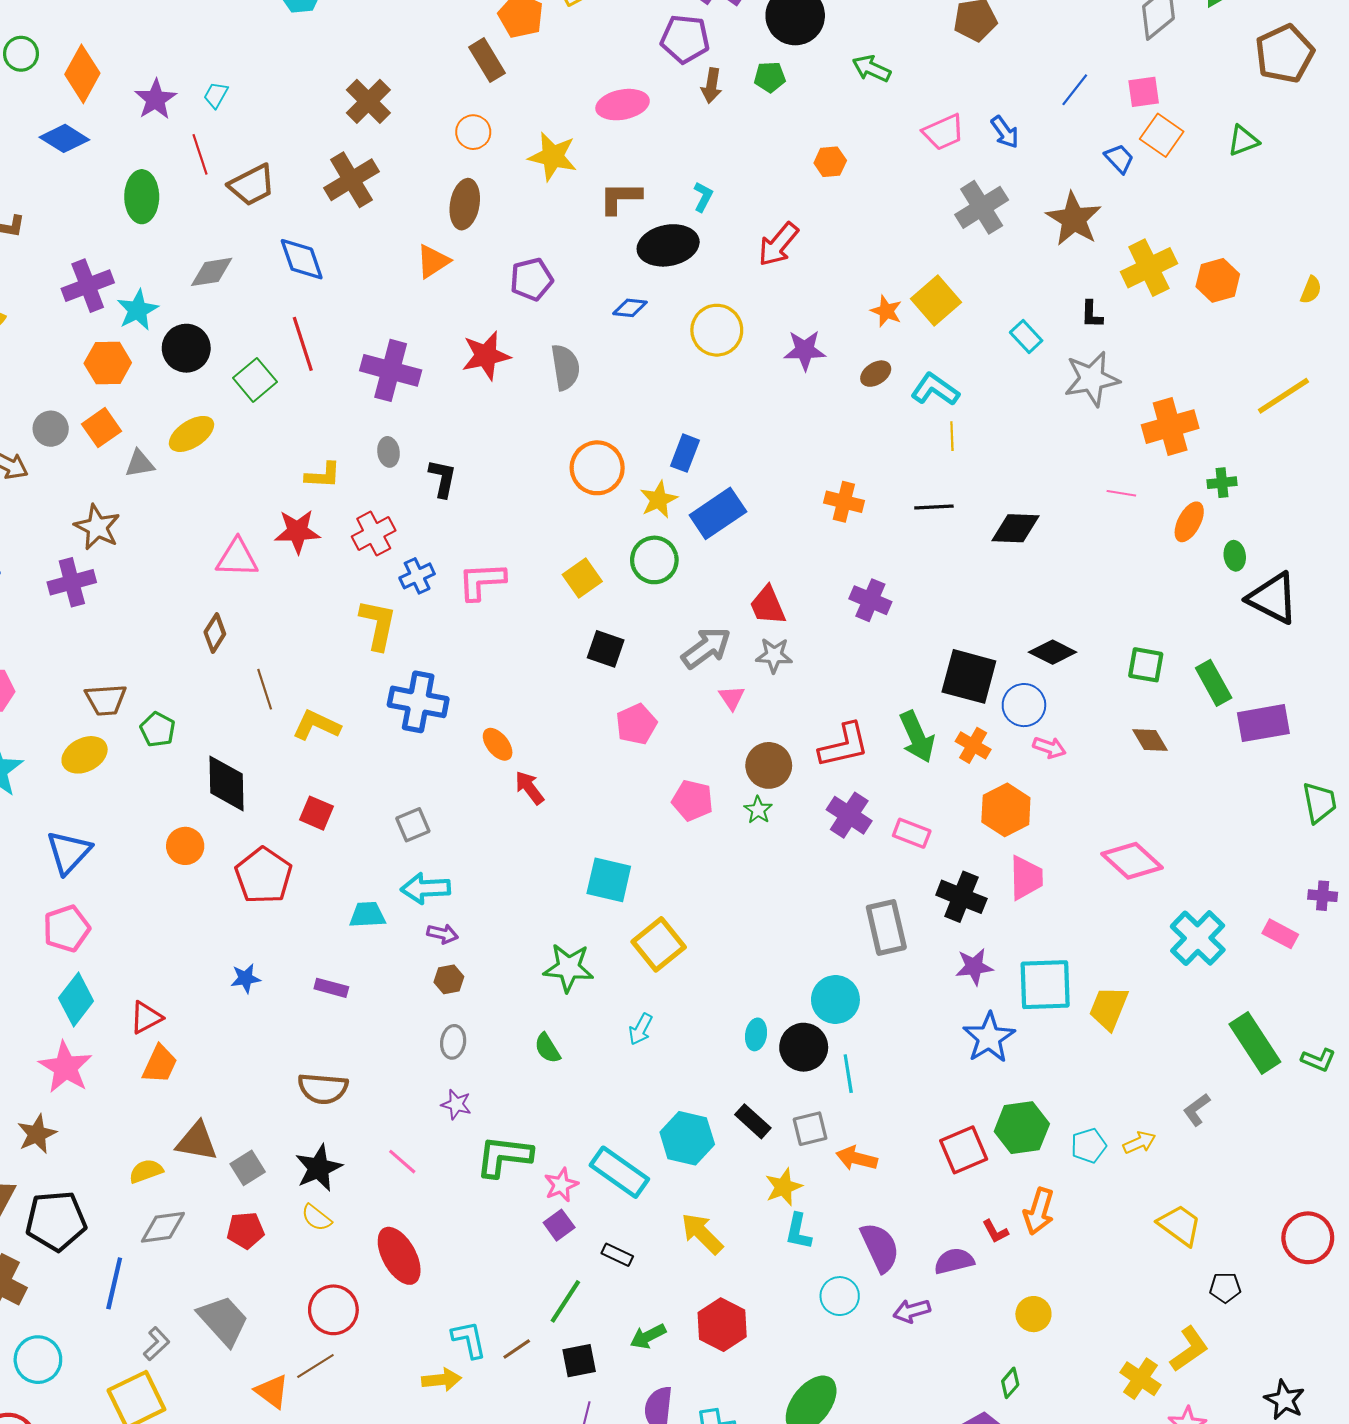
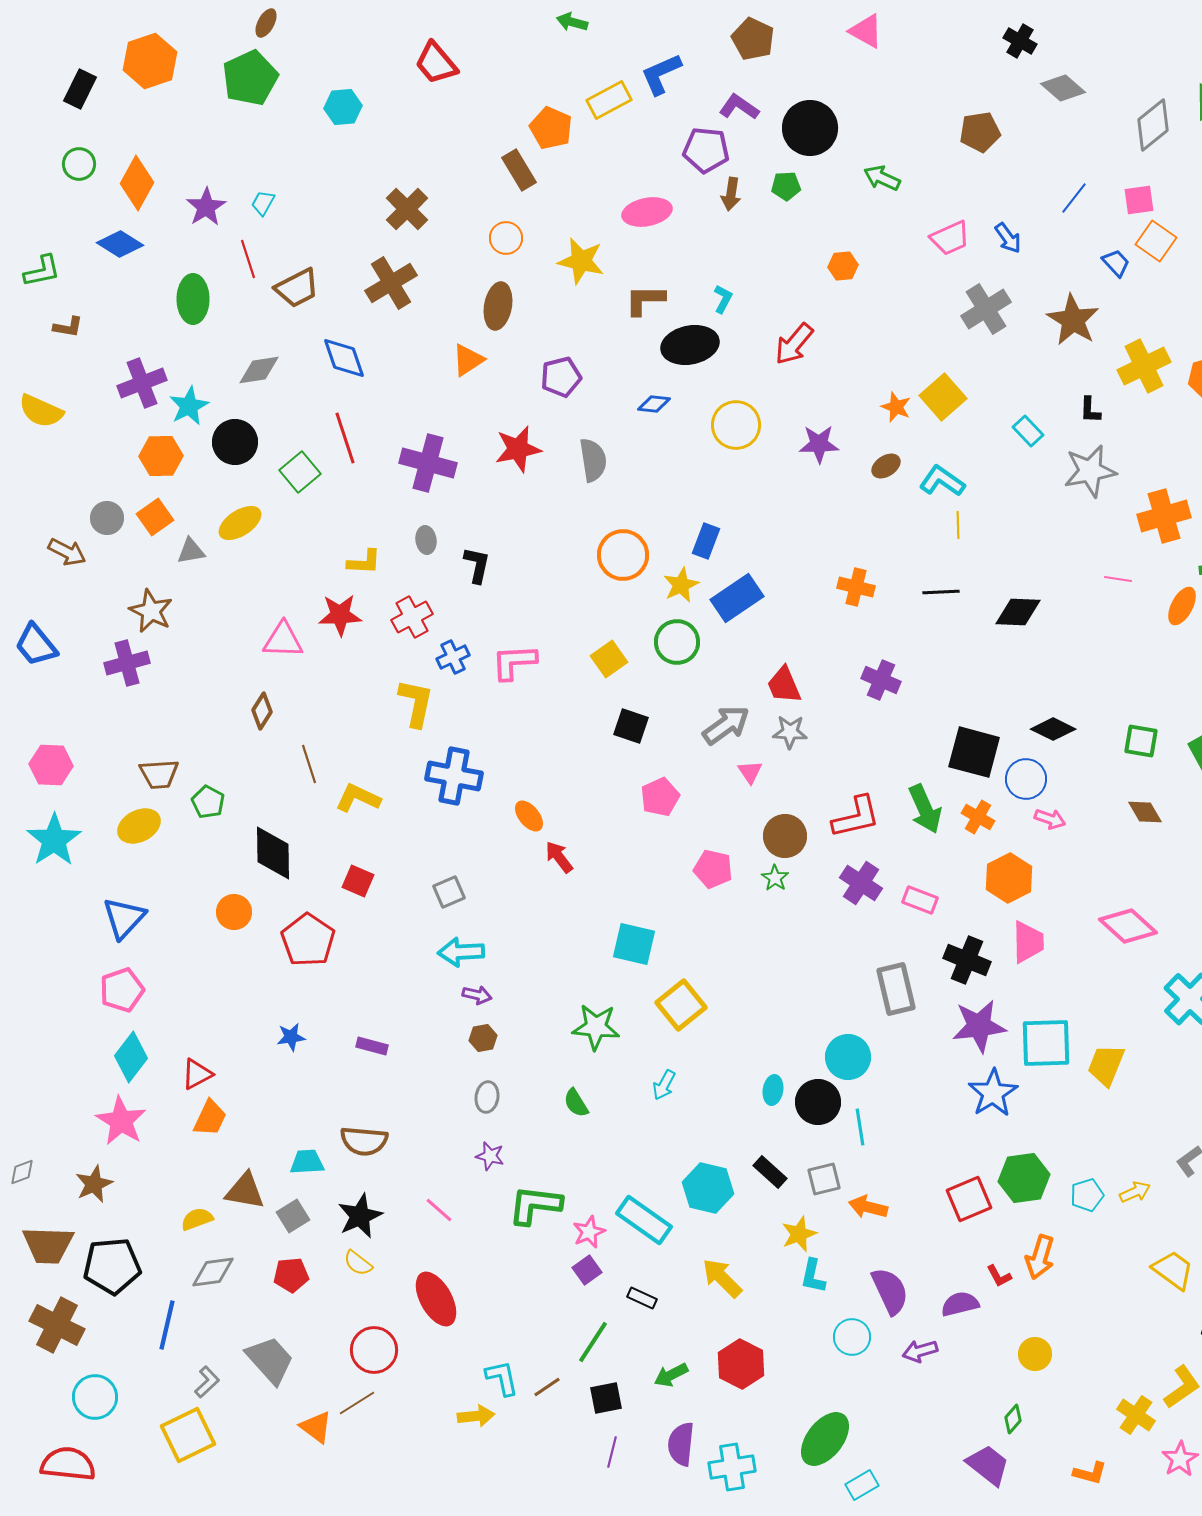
cyan trapezoid: (367, 915) -> (307, 1162), moved
purple star: (974, 967) -> (979, 1026), size x1.5

